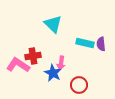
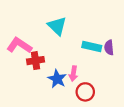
pink arrow: (61, 63) -> (73, 74), moved
pink L-shape: (18, 65) -> (19, 45), moved

